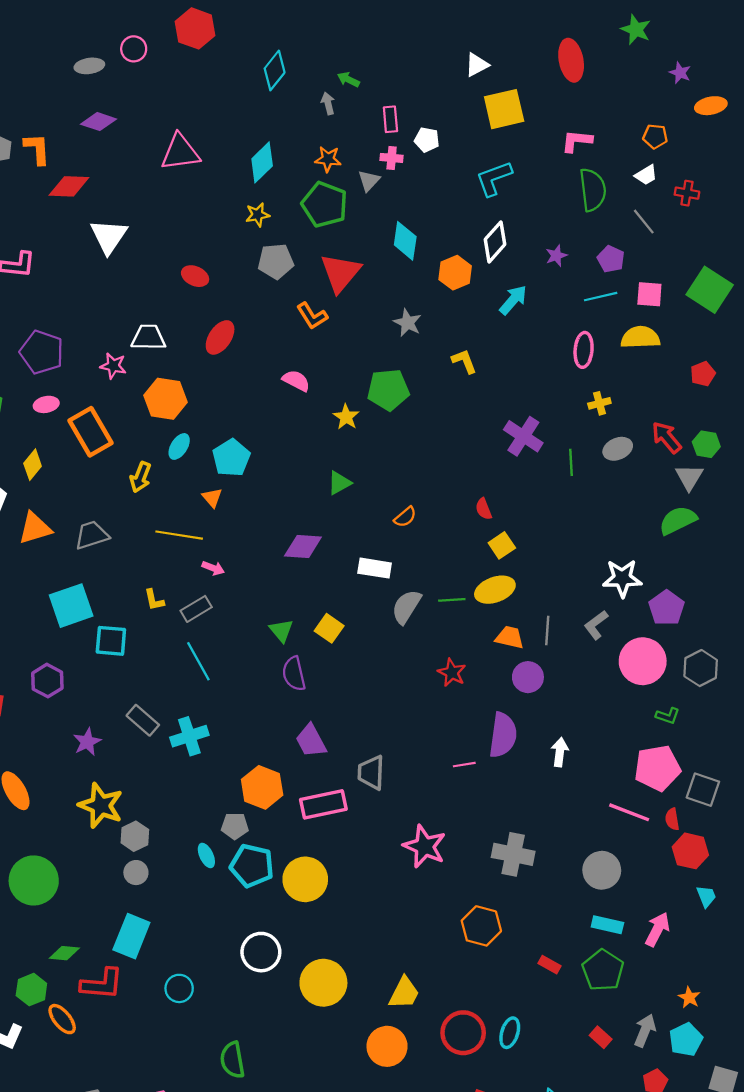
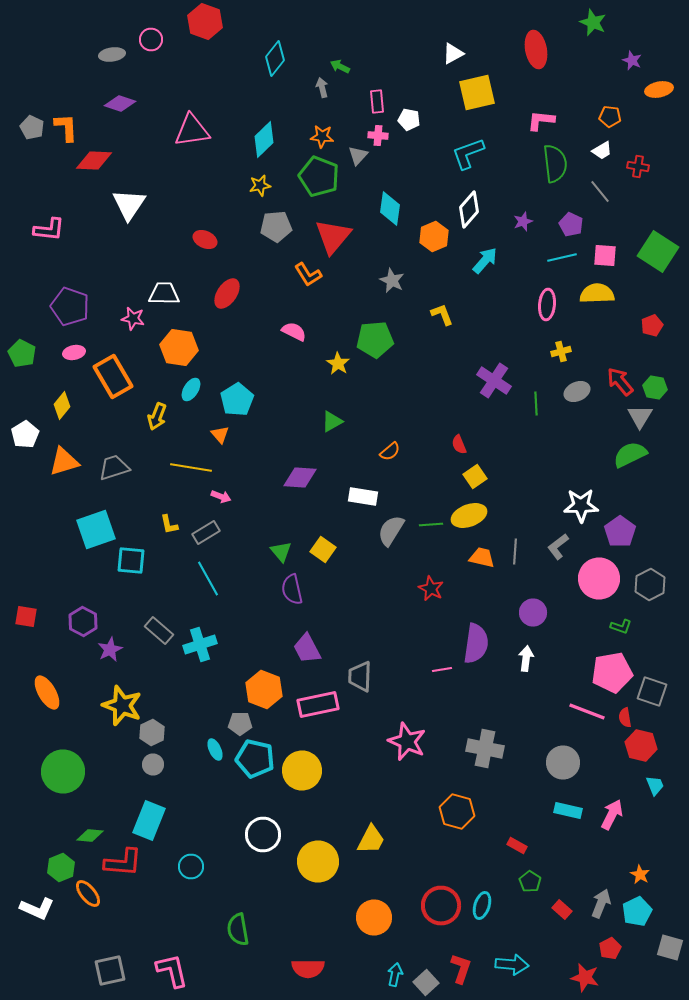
purple circle: (528, 677) -> (533, 612), moved
purple hexagon: (47, 681) -> (83, 622), moved
green pentagon: (603, 970) -> (530, 882), moved, size x0.6
yellow trapezoid: (404, 993) -> (371, 840), moved

